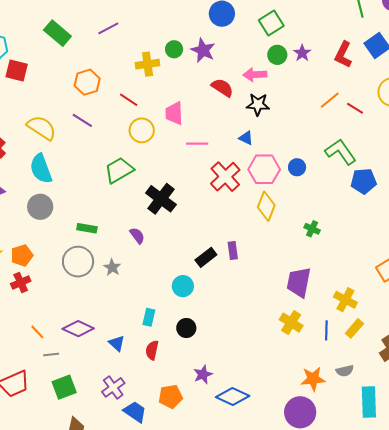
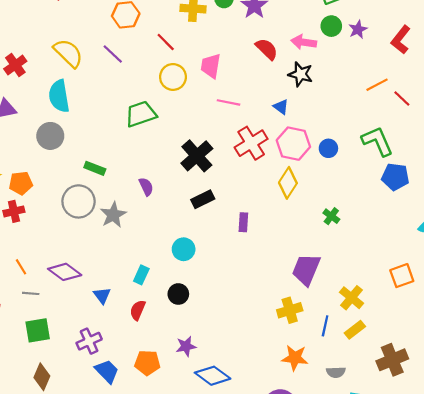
black cross: (161, 199) -> (197, 156), moved
black rectangle: (206, 257) -> (203, 199), moved
gray star: (112, 267) -> (113, 215), size x1.4
yellow cross: (291, 323) -> (290, 310), turned 30
orange star: (313, 379) -> (295, 358), moved

